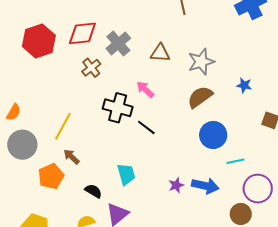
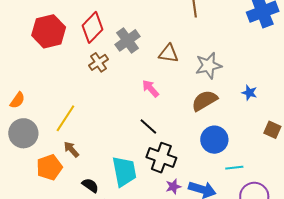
red diamond: (82, 33) -> (93, 27), turned -44
black cross: (118, 108) -> (161, 158), moved
cyan trapezoid: (126, 174) -> (124, 171), size x1.4

